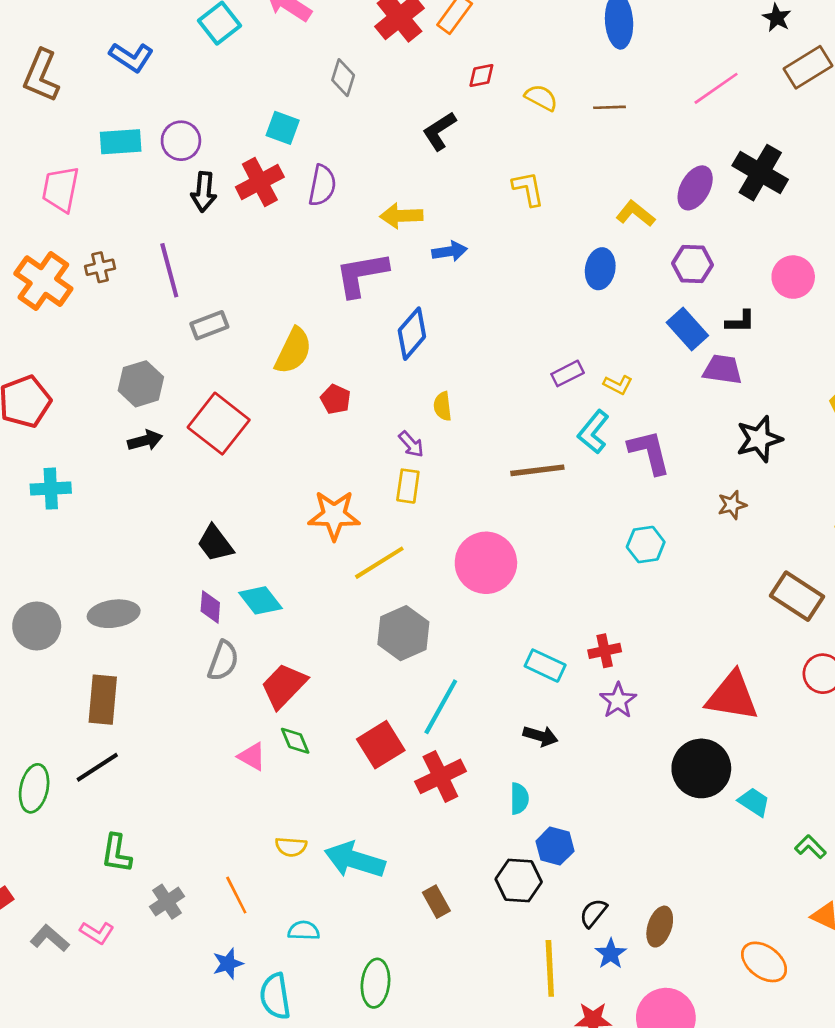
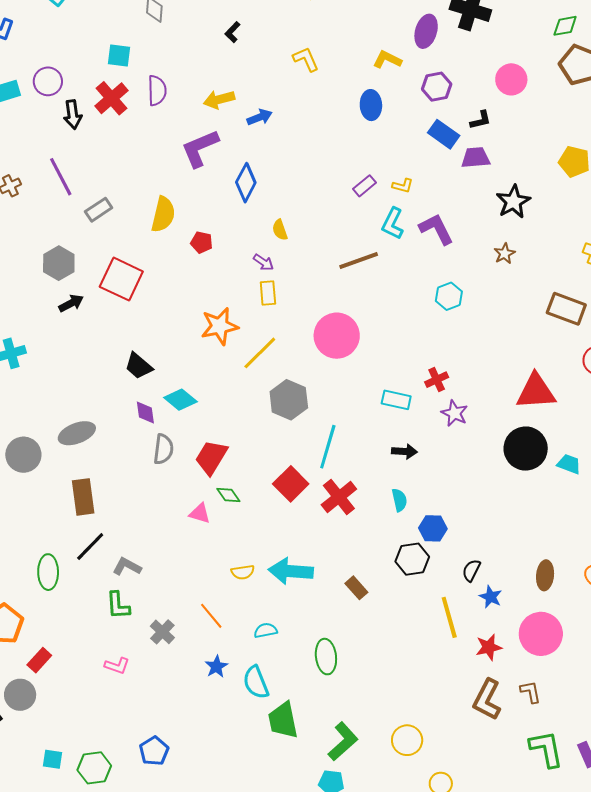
black L-shape: (439, 131) -> (232, 32), size x0.7
brown ellipse: (660, 927) -> (545, 575), moved
gray L-shape: (50, 938) -> (127, 567), moved

